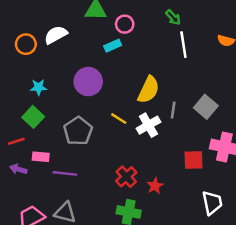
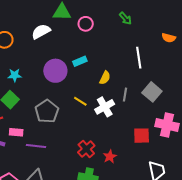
white semicircle: (56, 35) -> (41, 32), moved
white line: (183, 45) -> (139, 58), moved
cyan rectangle: (113, 46) -> (80, 61), moved
yellow semicircle: (149, 90) -> (105, 78), size x0.6

